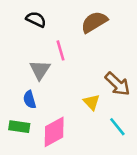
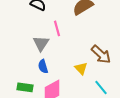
blue semicircle: (30, 100) -> (43, 66), moved

